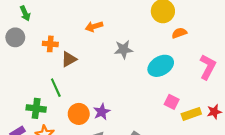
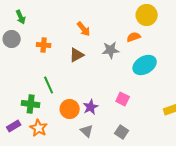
orange arrow: (94, 26) -> (84, 29), turned -112
orange semicircle: (179, 33) -> (134, 37), moved
brown triangle: (69, 59) -> (77, 55), moved
pink square: (172, 102) -> (123, 99), moved

